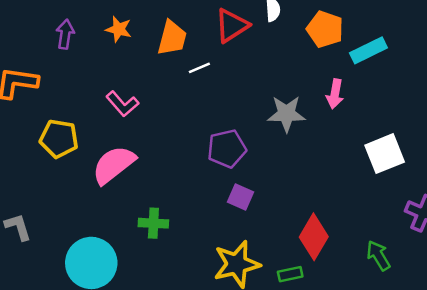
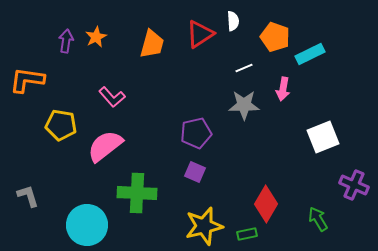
orange star: (119, 29) -> (96, 37), moved, turned 30
white line: (199, 68) -> (244, 68), moved
purple square: (240, 197) -> (195, 172), moved
green cross: (153, 223) -> (137, 193), size x1.6

